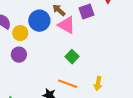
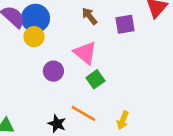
blue circle: (39, 21) -> (35, 18), moved
pink triangle: (67, 25) -> (85, 53), moved
purple circle: (19, 55) -> (53, 71), moved

